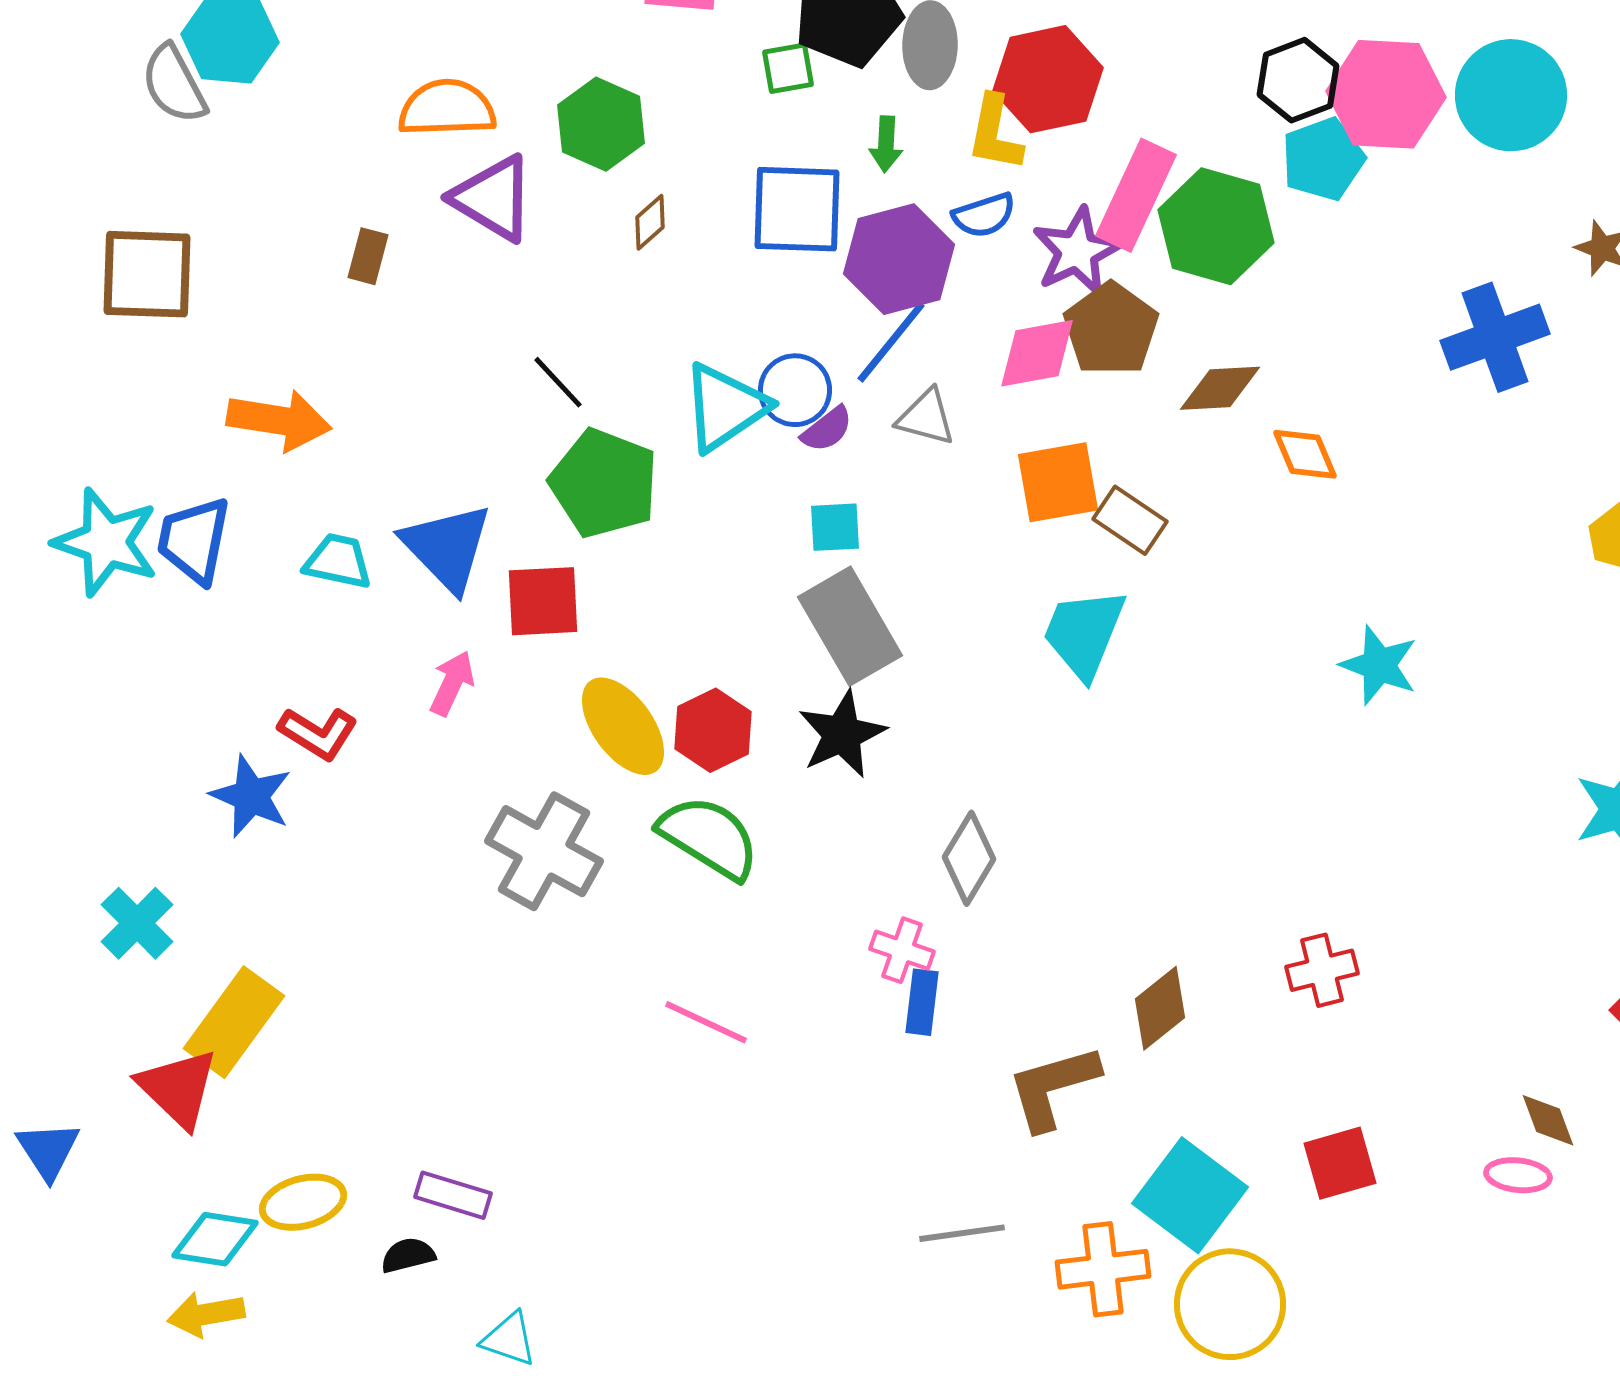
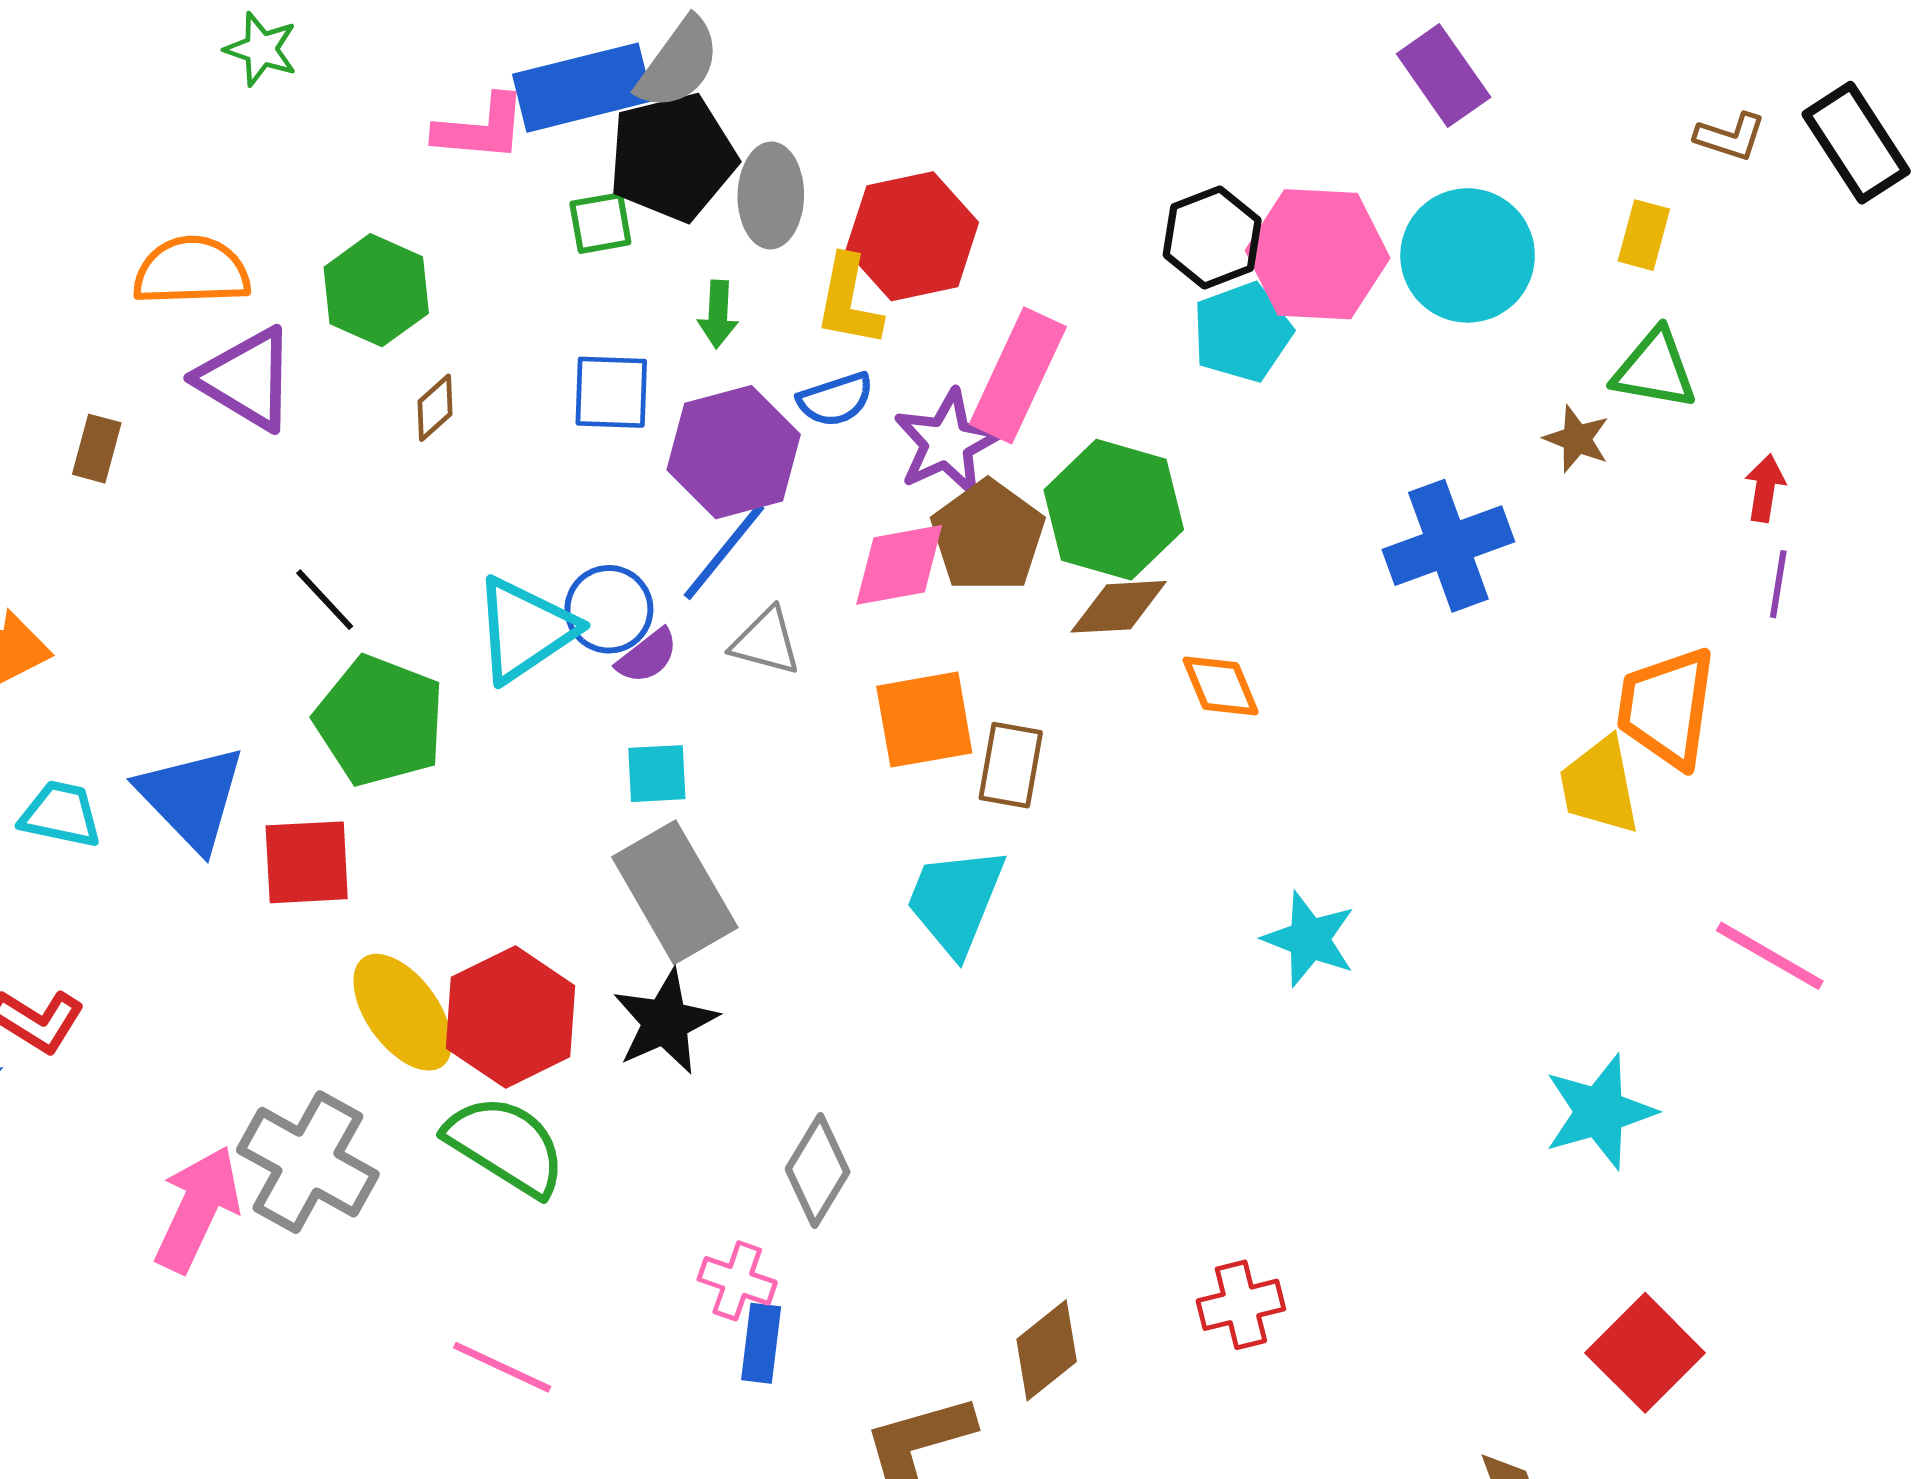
blue square: (797, 209) -> (611, 392), size x0.7
green hexagon: (1216, 226) -> (1114, 510), moved
brown rectangle: (1130, 520) -> (1011, 765), turned 66
pink arrow: (452, 683) -> (198, 1209), moved, size x1.6
red hexagon: (713, 730) -> (511, 1017), size x1.4

